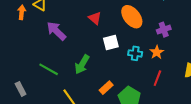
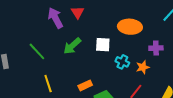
orange ellipse: (132, 17) -> (130, 27), turned -65
red triangle: (95, 18) -> (78, 12), moved
green arrow: (82, 64) -> (72, 46), moved

